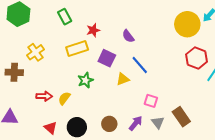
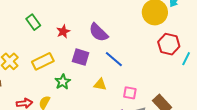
purple semicircle: (128, 36) -> (98, 32), size x1.5
yellow rectangle: (77, 49) -> (43, 61), moved
yellow triangle: (123, 79) -> (100, 84), moved, turned 40

